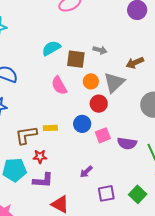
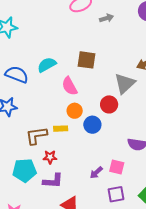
cyan semicircle: (51, 48) -> (47, 65), moved
gray arrow: (100, 50) -> (107, 18), moved, turned -32
orange circle: (91, 81) -> (75, 111), moved
pink square: (103, 135) -> (117, 167), moved, turned 35

